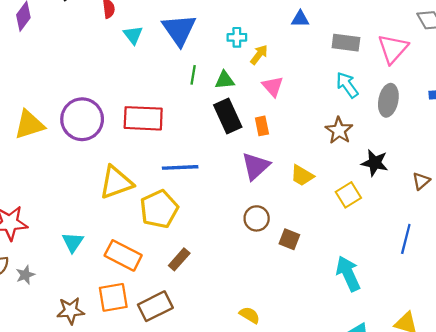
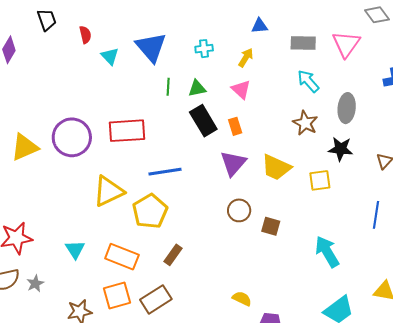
yellow arrow: (259, 55) -> (246, 58), moved
gray ellipse: (388, 100) -> (347, 108), moved
yellow trapezoid: (302, 176) -> (276, 167), size x1.4
yellow square: (348, 195) -> (320, 180), turned 30

